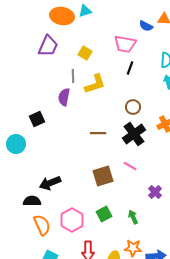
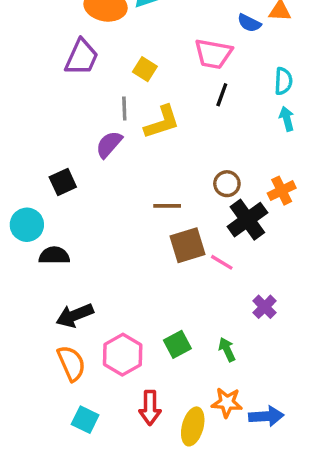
purple semicircle: (64, 97) -> (109, 144), turned 30
brown circle: (133, 107) -> (227, 184), moved
black cross: (134, 134) -> (247, 220), moved
brown square: (103, 176) -> (188, 245), moved
black arrow: (50, 183) -> (75, 315), moved
black semicircle: (32, 201) -> (54, 256), moved

